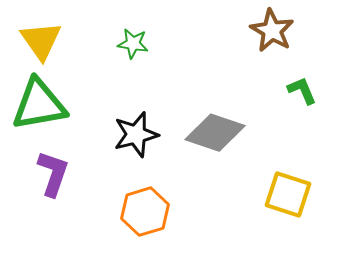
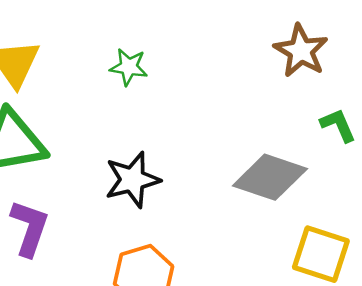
gray diamond: (215, 133) -> (270, 177), moved

